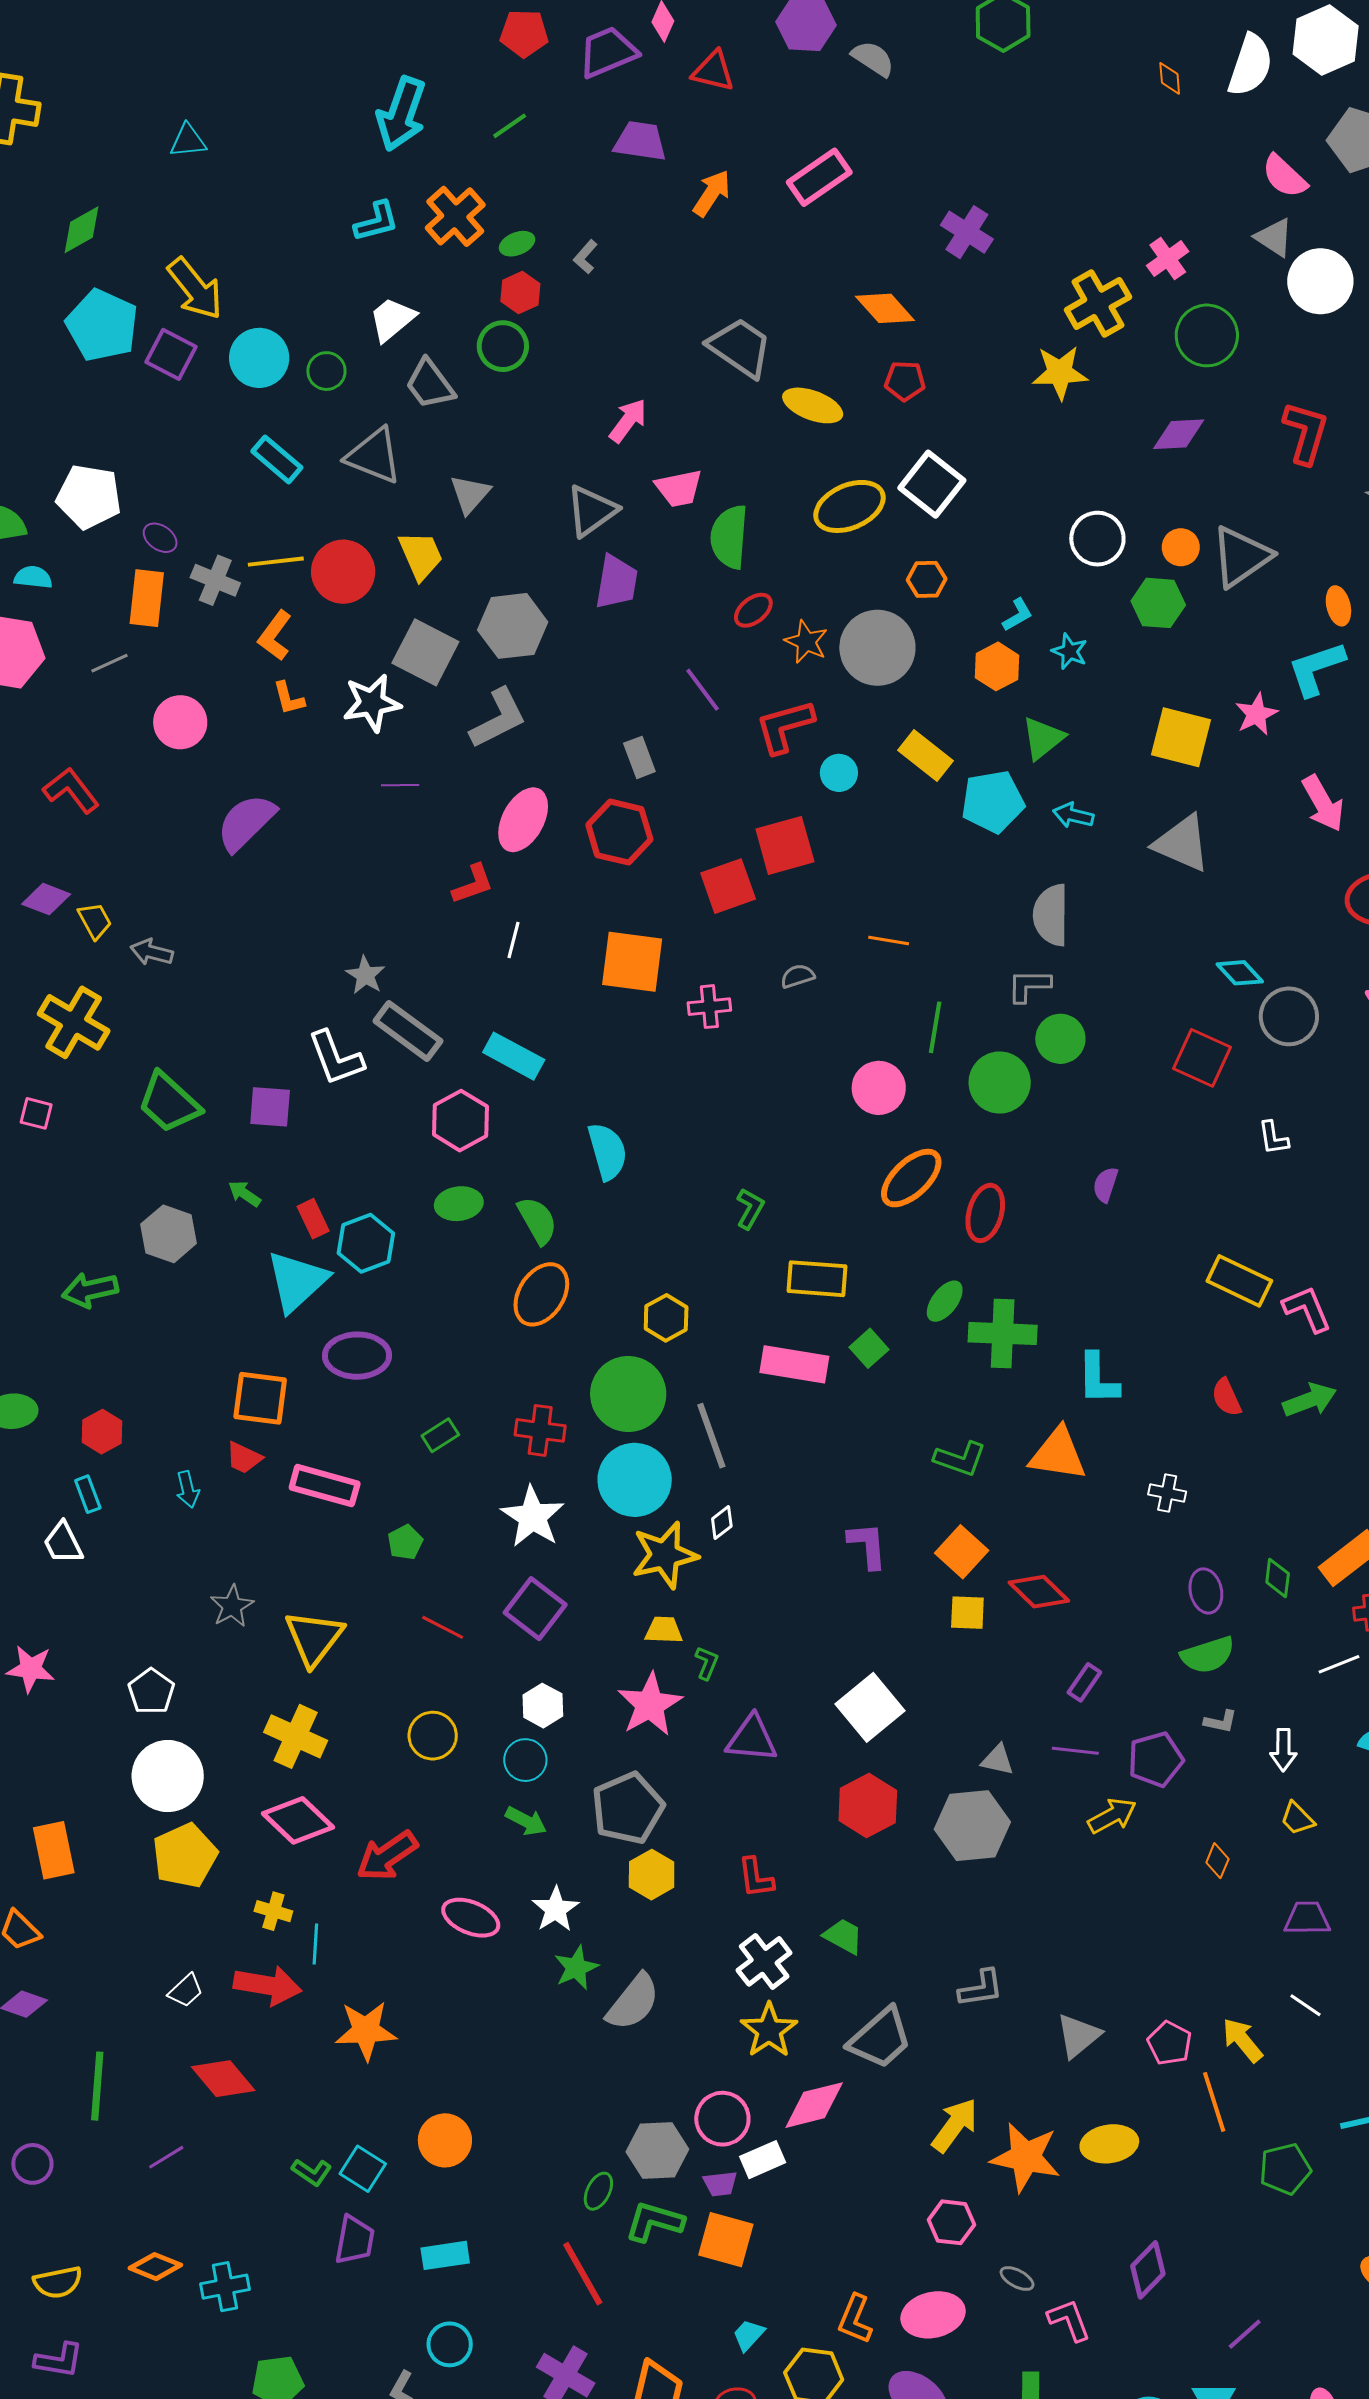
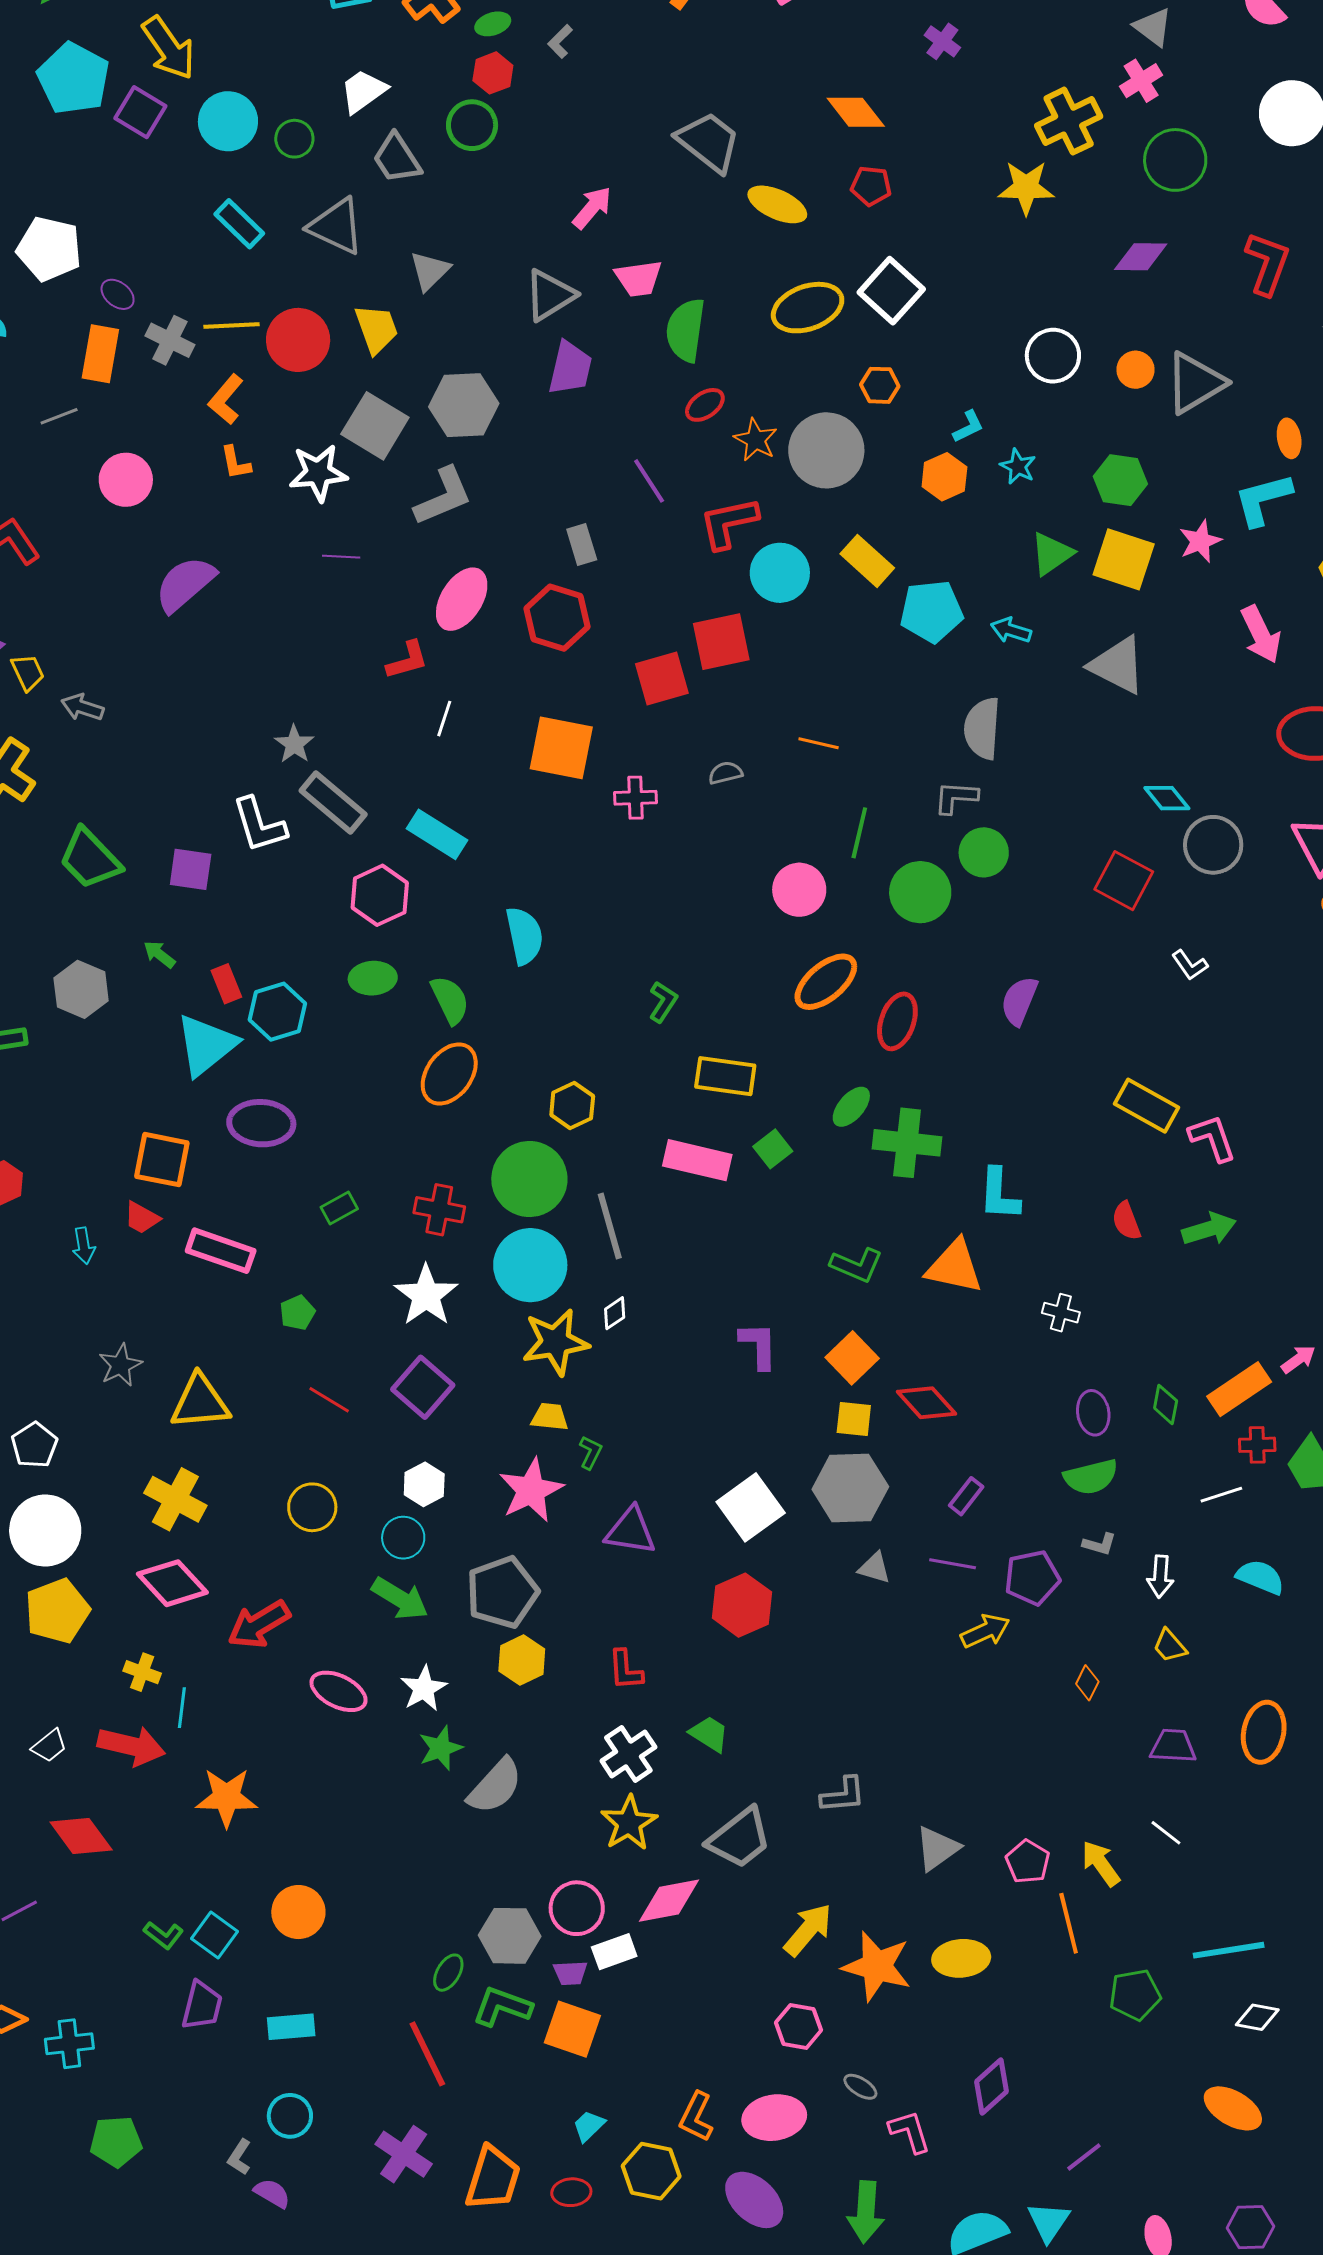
purple cross: (967, 232) -> (942, 41), size x0.7
gray triangle: (1274, 238) -> (1153, 27), moved
green hexagon: (1158, 603) -> (1120, 480), moved
green triangle: (1043, 738) -> (1052, 554), moved
cyan circle: (839, 773) -> (780, 573), size x1.6
white L-shape: (1273, 1138) -> (1190, 965), turned -30
purple semicircle: (1106, 1185) -> (1019, 1001), size x1.4
yellow triangle: (314, 1638) -> (200, 1402), turned 44
green arrow: (526, 1821) -> (400, 1599), size x1.4
gray hexagon: (972, 1826) -> (850, 1488), moved

